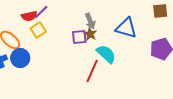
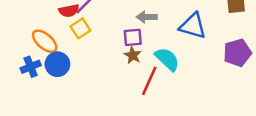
gray arrow: (90, 21) -> (147, 17), turned 112
brown star: (90, 34) -> (133, 55), moved

